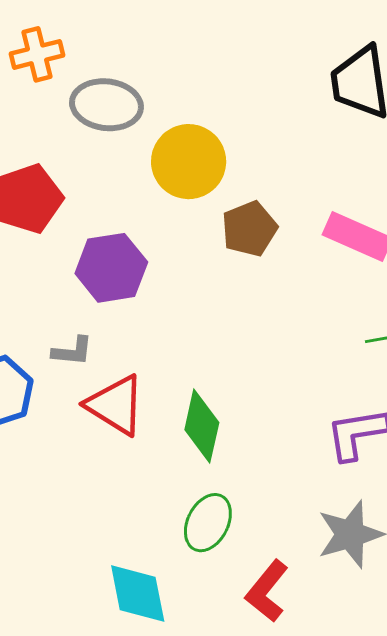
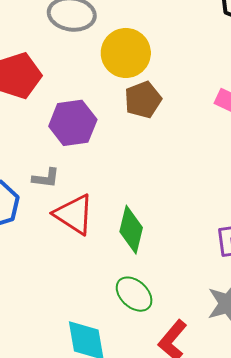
brown pentagon: (249, 229) -> (143, 100), moved
green ellipse: (208, 523) -> (134, 294), turned -75

